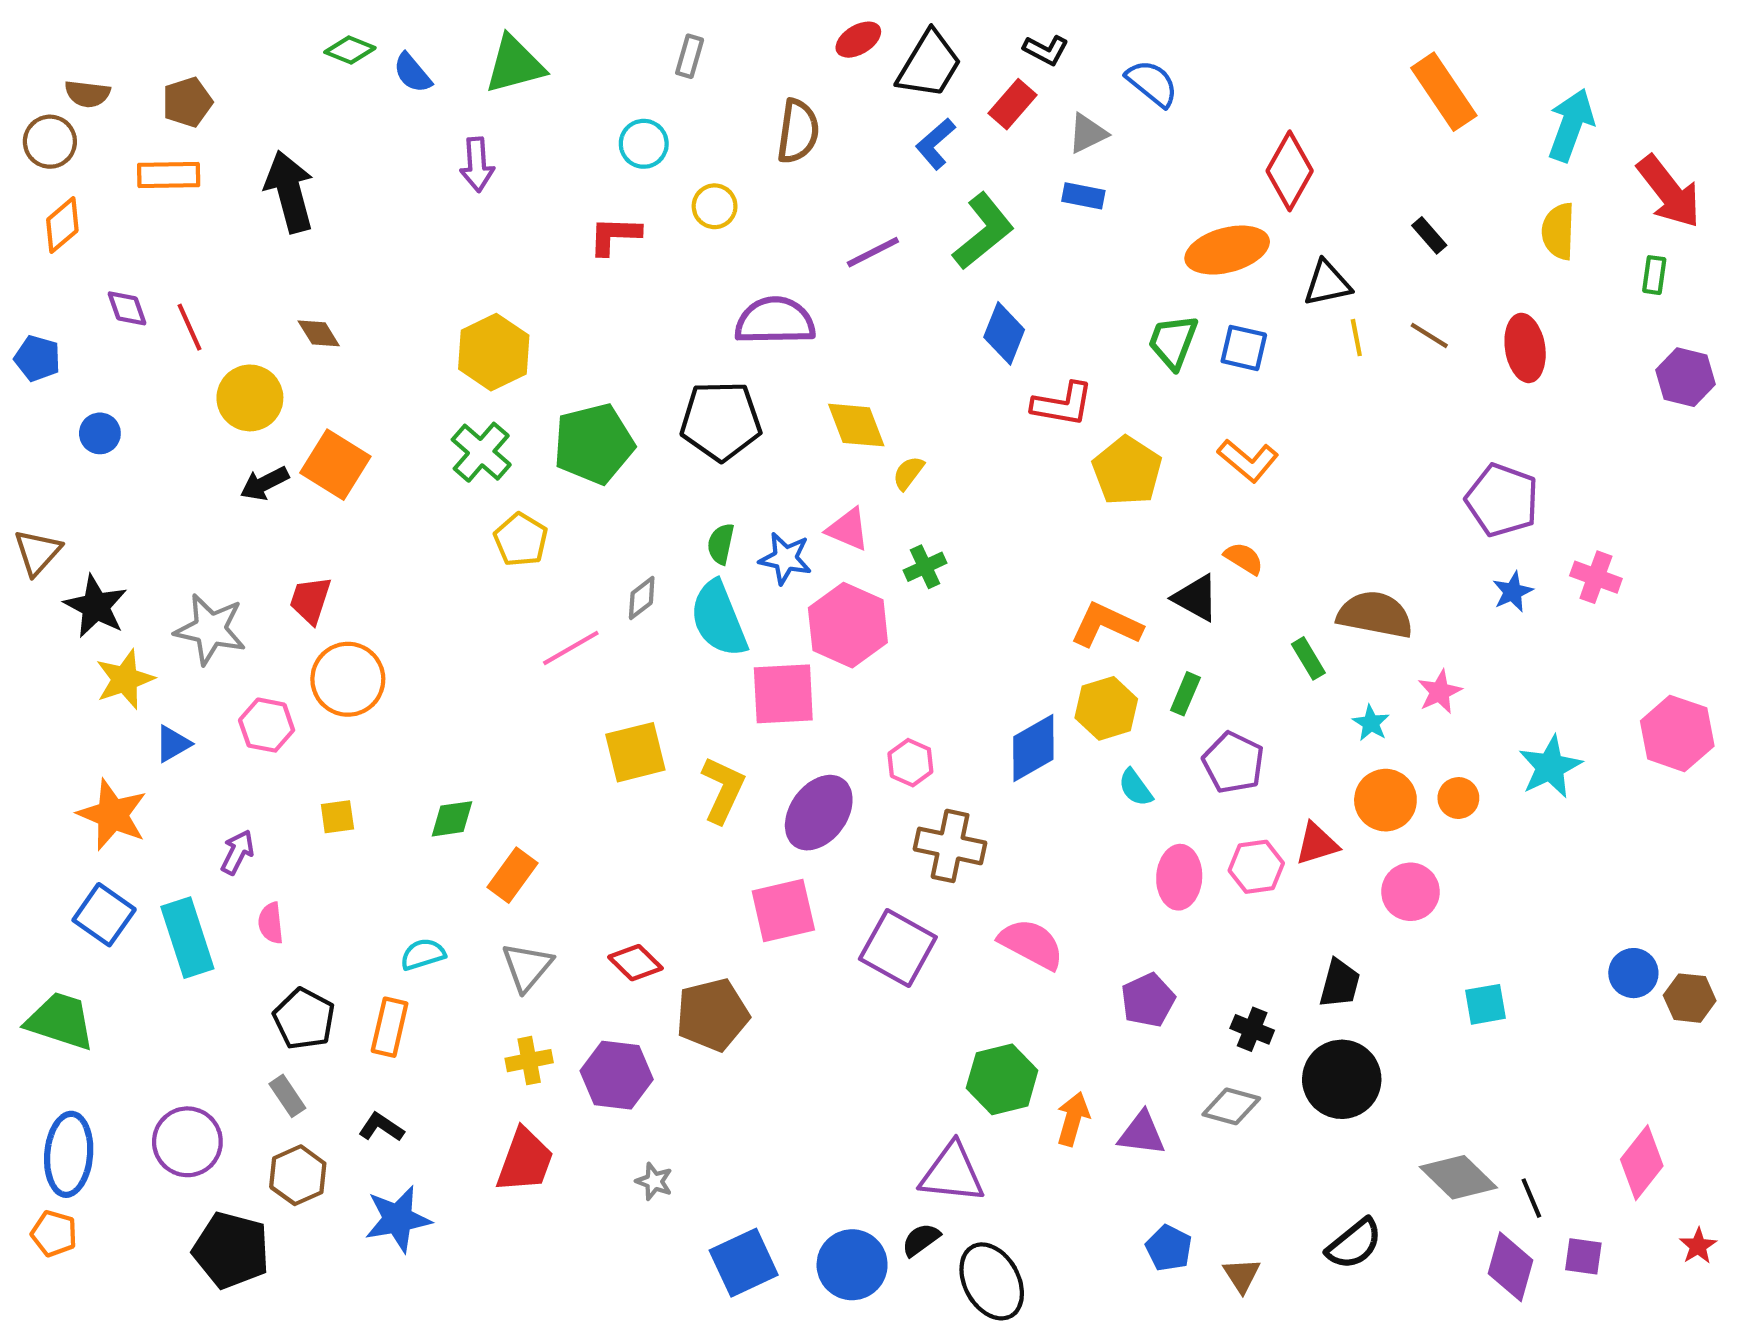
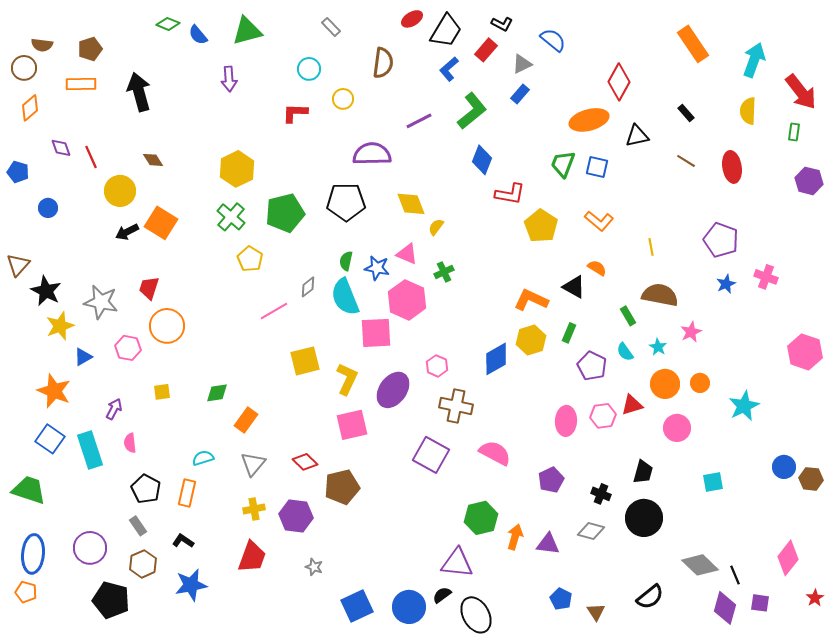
gray rectangle: (690, 56) -> (331, 27), turned -60
blue rectangle: (1083, 196) -> (520, 94), turned -60
yellow line: (1356, 338) -> (651, 247), moved
cyan star: (1550, 767) -> (744, 406), moved
cyan semicircle: (1135, 788) -> (625, 352), moved
pink square: (783, 911) -> (352, 425), moved

